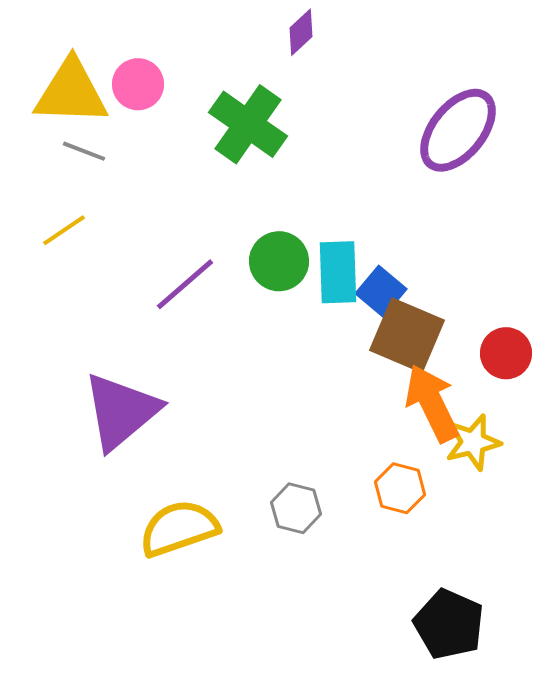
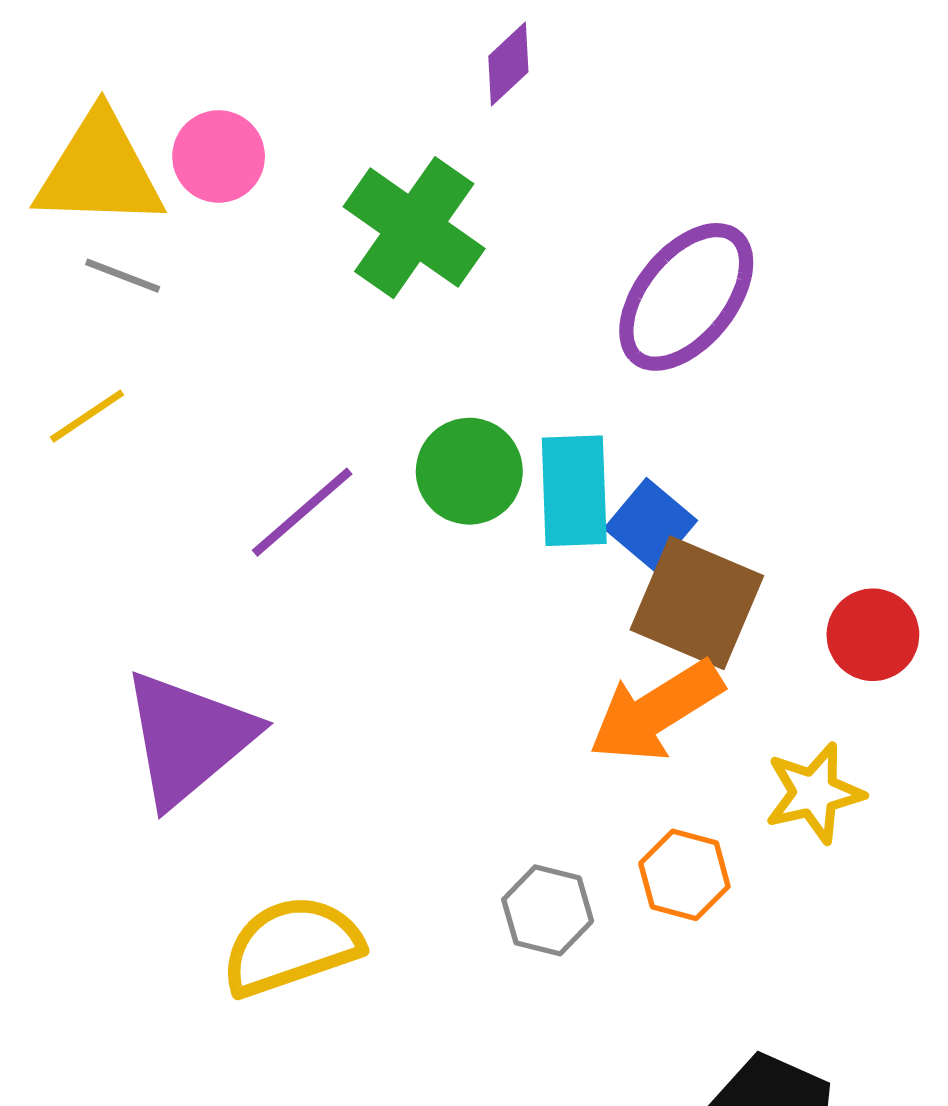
purple ellipse: (458, 130) -> (686, 297), moved
orange arrow: (432, 403) -> (656, 711), moved, turned -96
gray hexagon: (296, 508) -> (548, 910), moved

